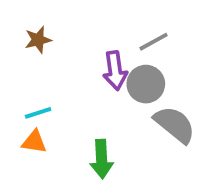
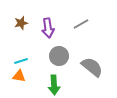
purple arrow: (115, 71) -> (48, 28), moved
gray circle: (146, 84) -> (59, 56), moved

